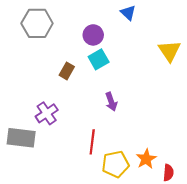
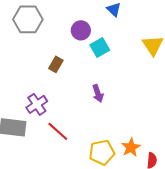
cyan square: (99, 59) -> (100, 47), moved
red line: (92, 142) -> (58, 131), moved, turned -55

